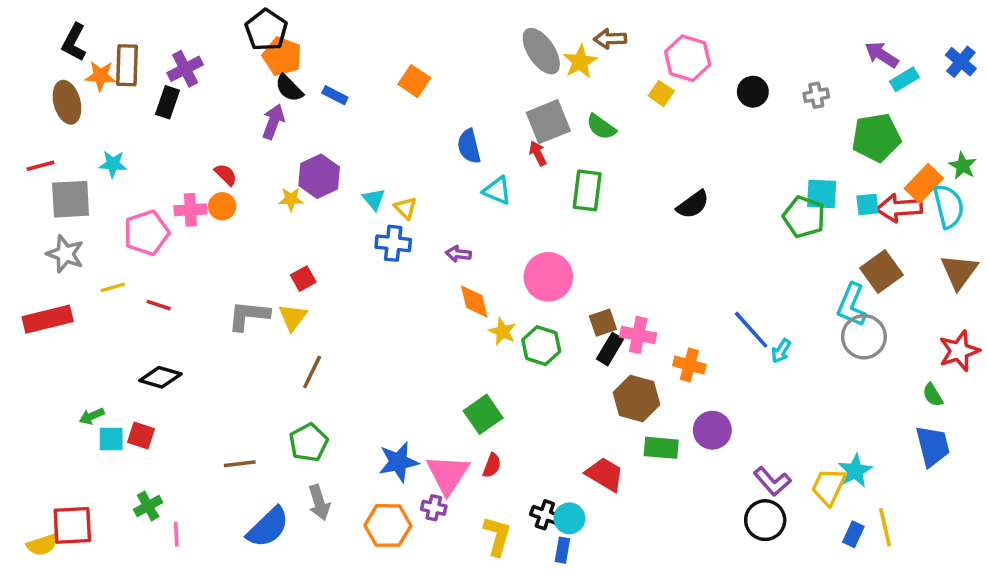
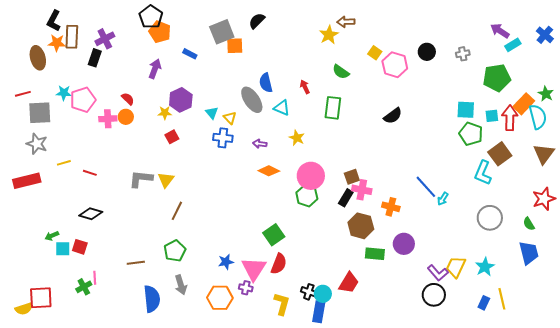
black L-shape: (74, 42) -> (54, 21), moved
gray ellipse: (541, 51) -> (252, 100), moved
pink hexagon: (688, 58) -> (395, 65), moved
orange square: (414, 81) -> (235, 46), turned -36
black semicircle: (289, 88) -> (257, 21), moved, turned 90
gray square: (548, 122) -> (222, 32), moved
red arrow: (899, 208) -> (510, 118), turned 95
green pentagon: (804, 217) -> (471, 134), moved
pink pentagon: (146, 233) -> (83, 100), moved
pink circle: (548, 277) -> (311, 176), moved
red square: (303, 279) -> (172, 137), moved
orange diamond: (474, 301) -> (269, 171), turned -50
brown square: (603, 323) -> (352, 177), moved
yellow star: (502, 331) -> (297, 138), moved
gray circle: (864, 337) -> (490, 218), moved
blue star: (398, 462) -> (226, 262), size x0.7
red semicircle: (492, 465) -> (279, 264), size x1.5
red trapezoid: (605, 474) -> (349, 283), moved, turned 90
yellow trapezoid: (829, 487) -> (456, 267), moved
blue semicircle: (268, 527) -> (152, 299), turned -52
pink line: (176, 534) -> (95, 278), moved
blue rectangle: (562, 550) -> (319, 312), size x1.5

